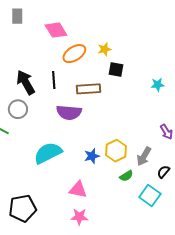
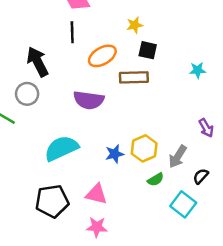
orange ellipse: (74, 54) -> (102, 56), moved
black line: (54, 80) -> (72, 32), moved
brown rectangle: (88, 89) -> (134, 77), moved
black pentagon: (23, 208) -> (52, 201), moved

